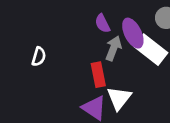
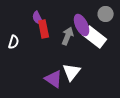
purple semicircle: (102, 23) -> (38, 18), moved
red rectangle: (98, 75) -> (44, 29), moved

